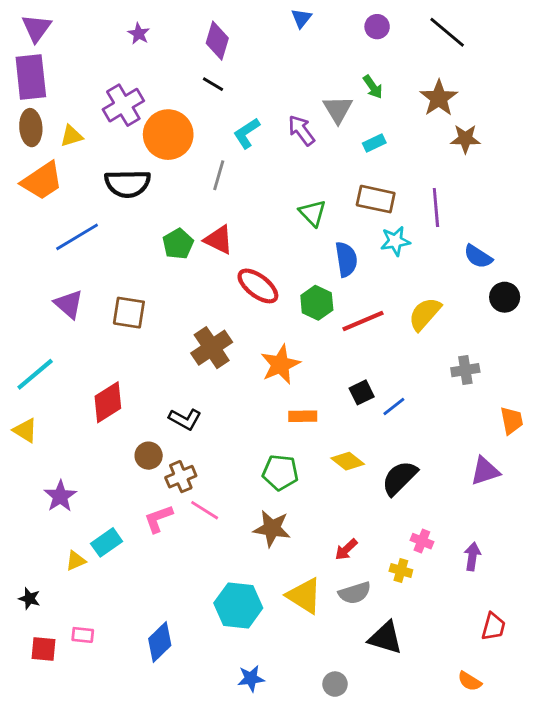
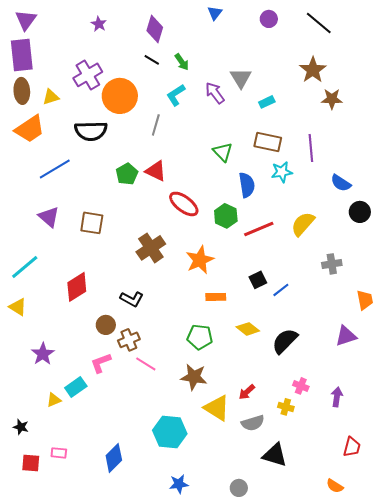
green arrow: (373, 87) -> (182, 62), moved
pink L-shape: (158, 519) -> (101, 363), moved
yellow triangle: (304, 596) -> (217, 408), moved

